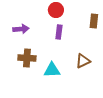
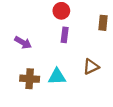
purple arrow: (21, 29) -> (23, 43), moved, turned 35
brown cross: (27, 58) -> (30, 79), moved

